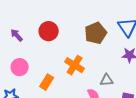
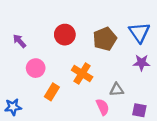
red circle: (49, 31) -> (65, 35), moved
pink circle: (20, 67) -> (36, 68), moved

